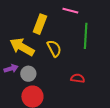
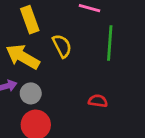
yellow rectangle: (40, 24) -> (30, 20), moved, turned -42
yellow semicircle: (54, 48) -> (62, 46), moved

